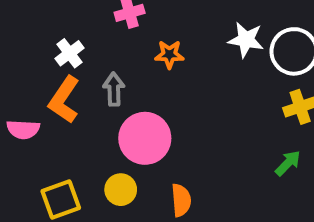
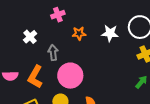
white star: (246, 40) -> (110, 33), moved
orange L-shape: (64, 100) -> (35, 77), moved

